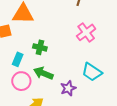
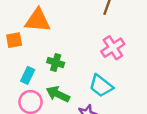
cyan trapezoid: (92, 72) -> (101, 86), moved

